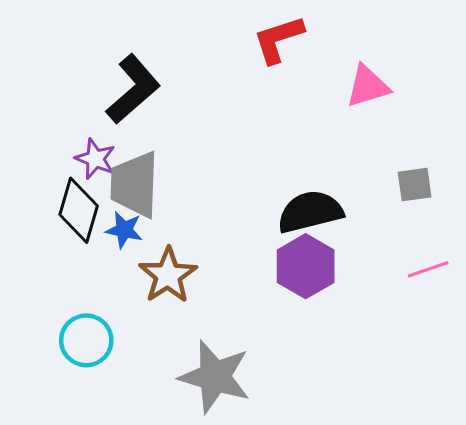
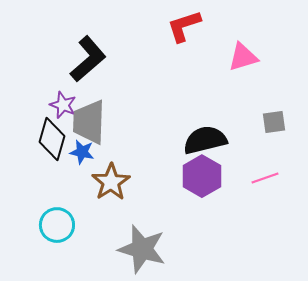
pink line: (428, 269) -> (265, 178), moved

